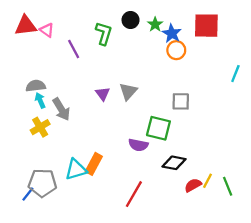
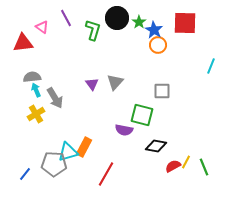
black circle: (131, 20) -> (117, 18), size x1.5
red triangle: (26, 26) -> (23, 43), moved
purple line: (74, 49) -> (66, 18), moved
gray pentagon: (42, 183) -> (54, 164), moved
red line: (134, 194) -> (106, 174), moved

